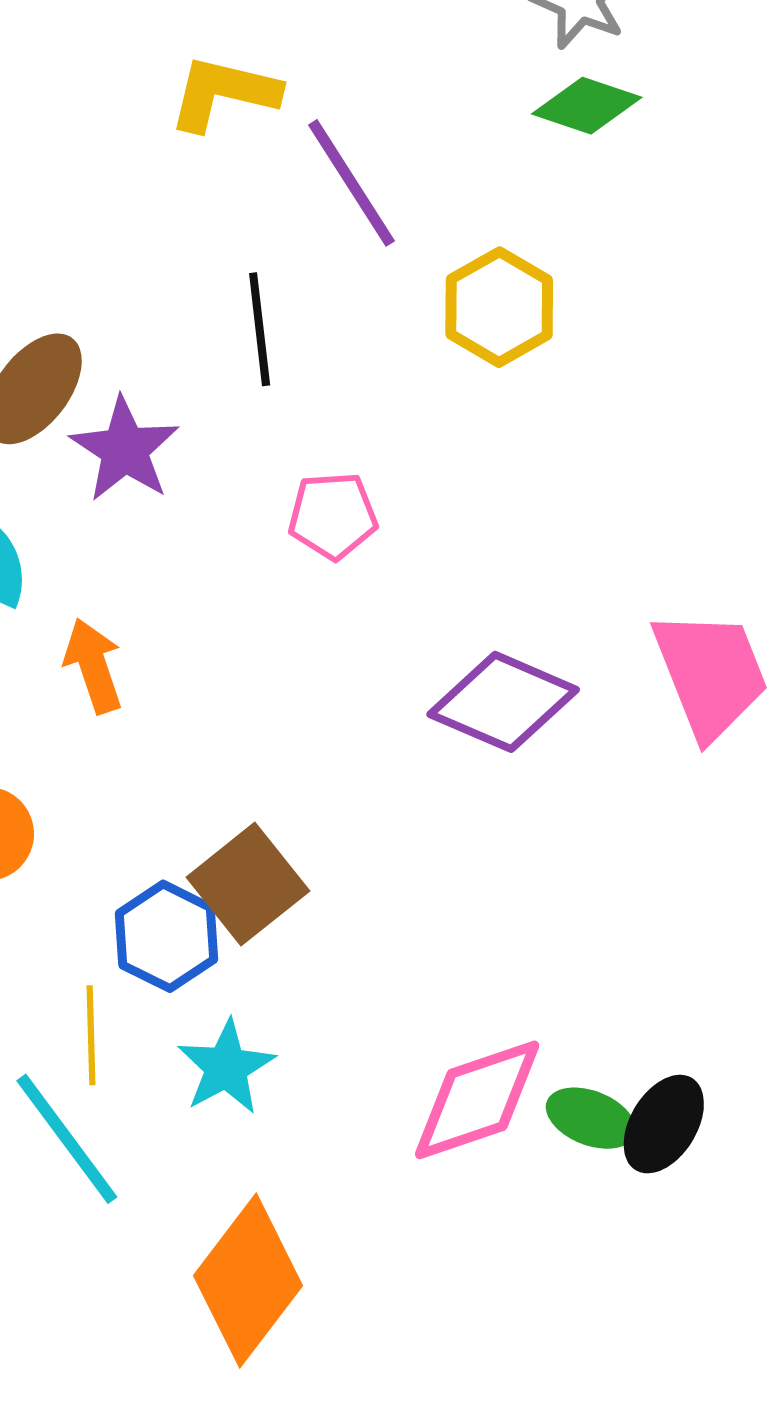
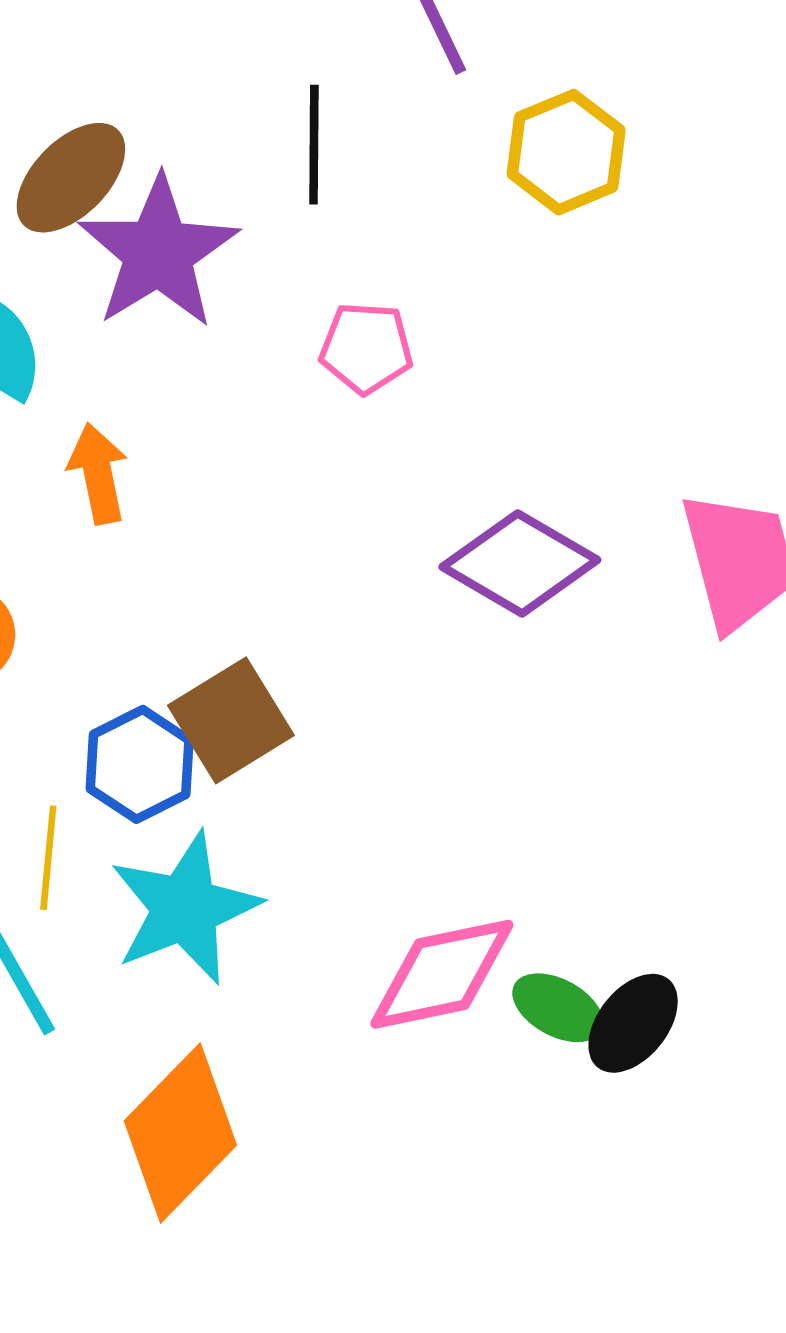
purple star: (125, 449) -> (158, 252), size x1.4
cyan star: (226, 1067) -> (185, 908), size x1.5

